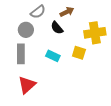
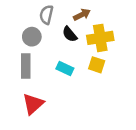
gray semicircle: (38, 12) -> (46, 15), turned 140
yellow cross: (95, 33) -> (100, 38), moved

